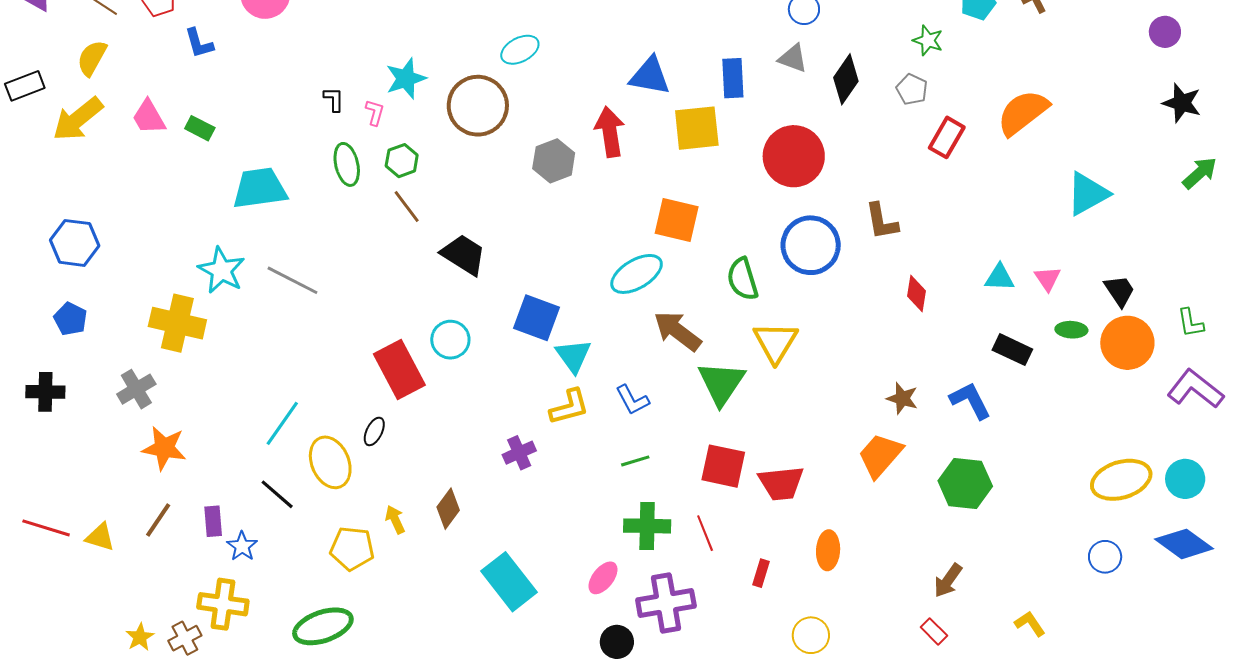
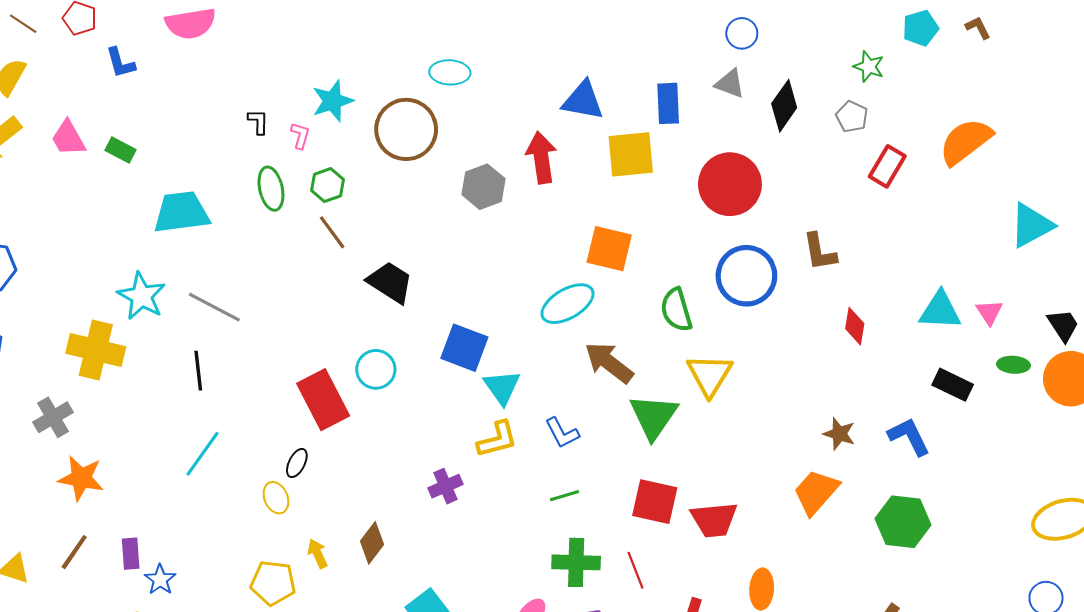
cyan ellipse: (520, 50) -> (450, 72), turned 30
cyan triangle: (1000, 278) -> (940, 311), size x1.4
yellow ellipse: (330, 462) -> (276, 498), moved, size x0.6
black line: (277, 494) -> (198, 371), moved, turned 42

